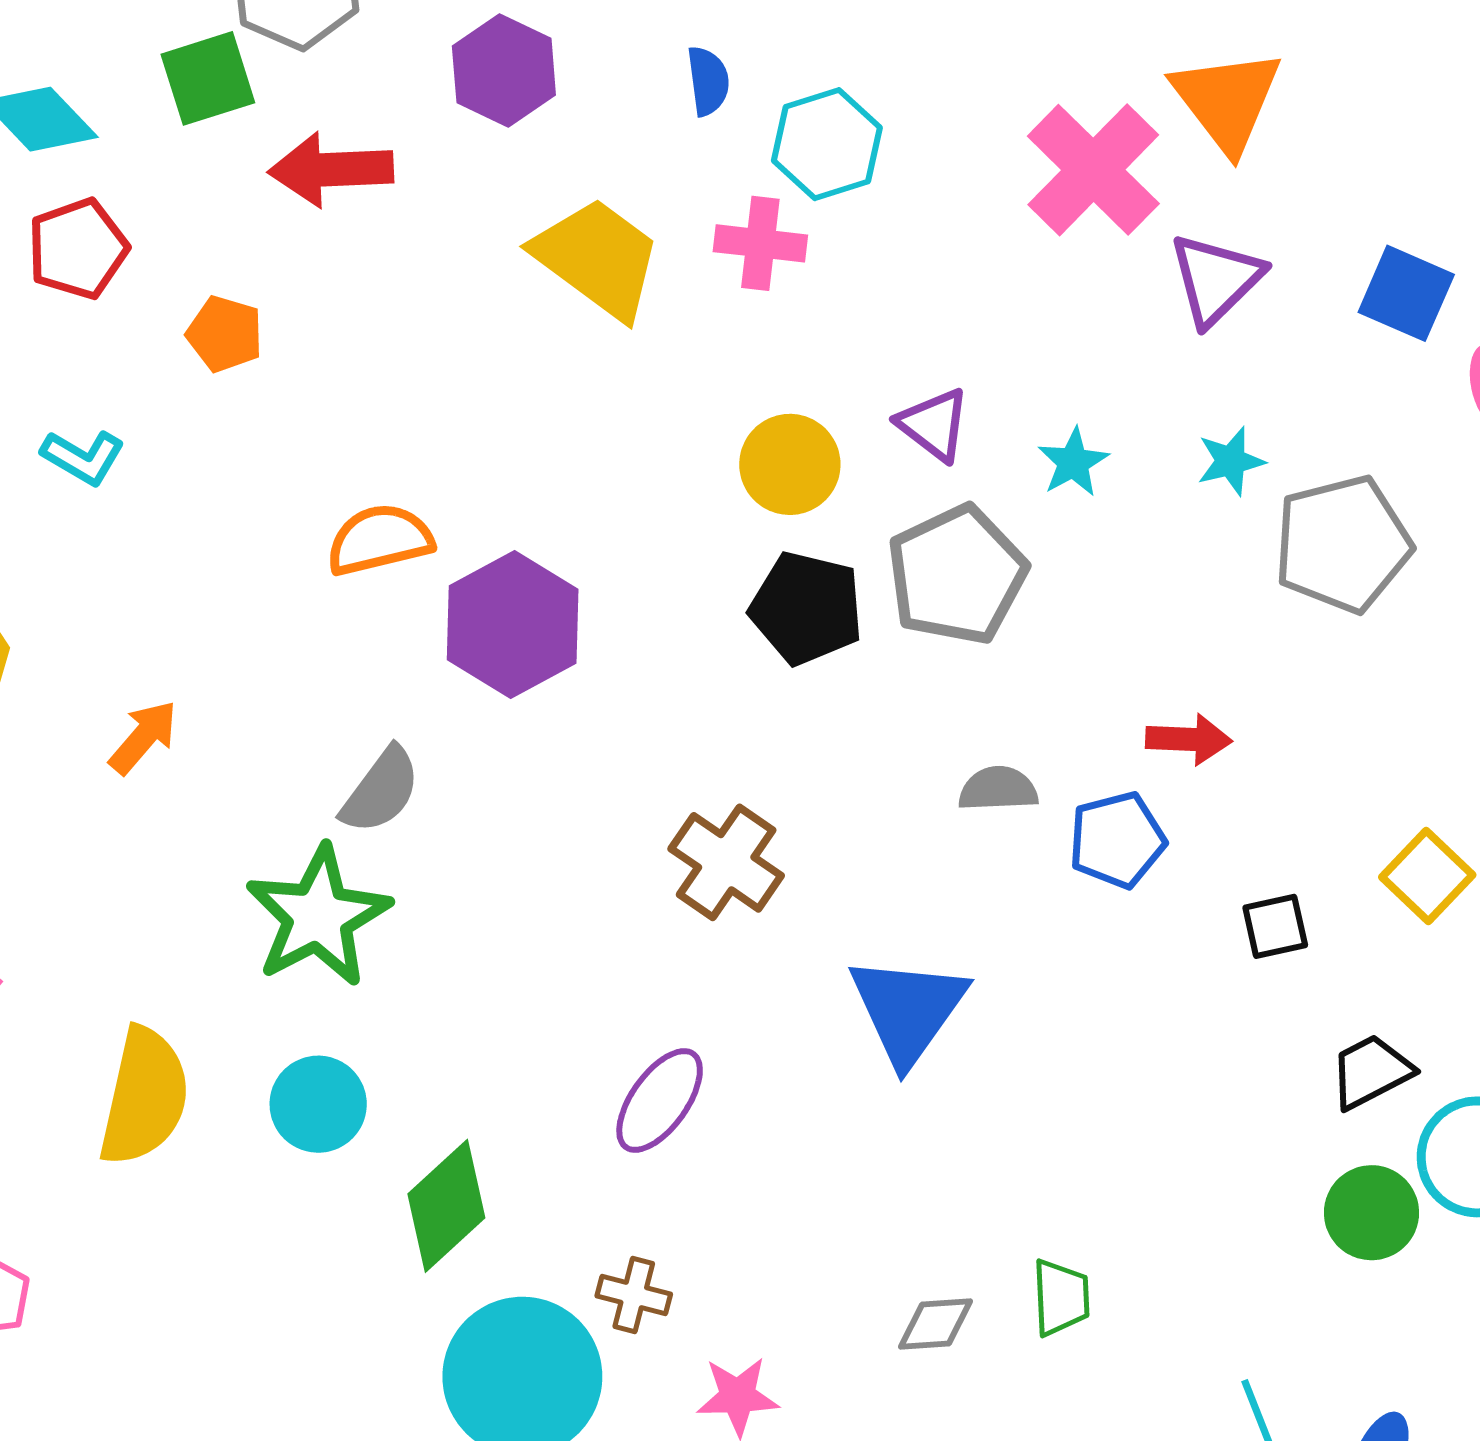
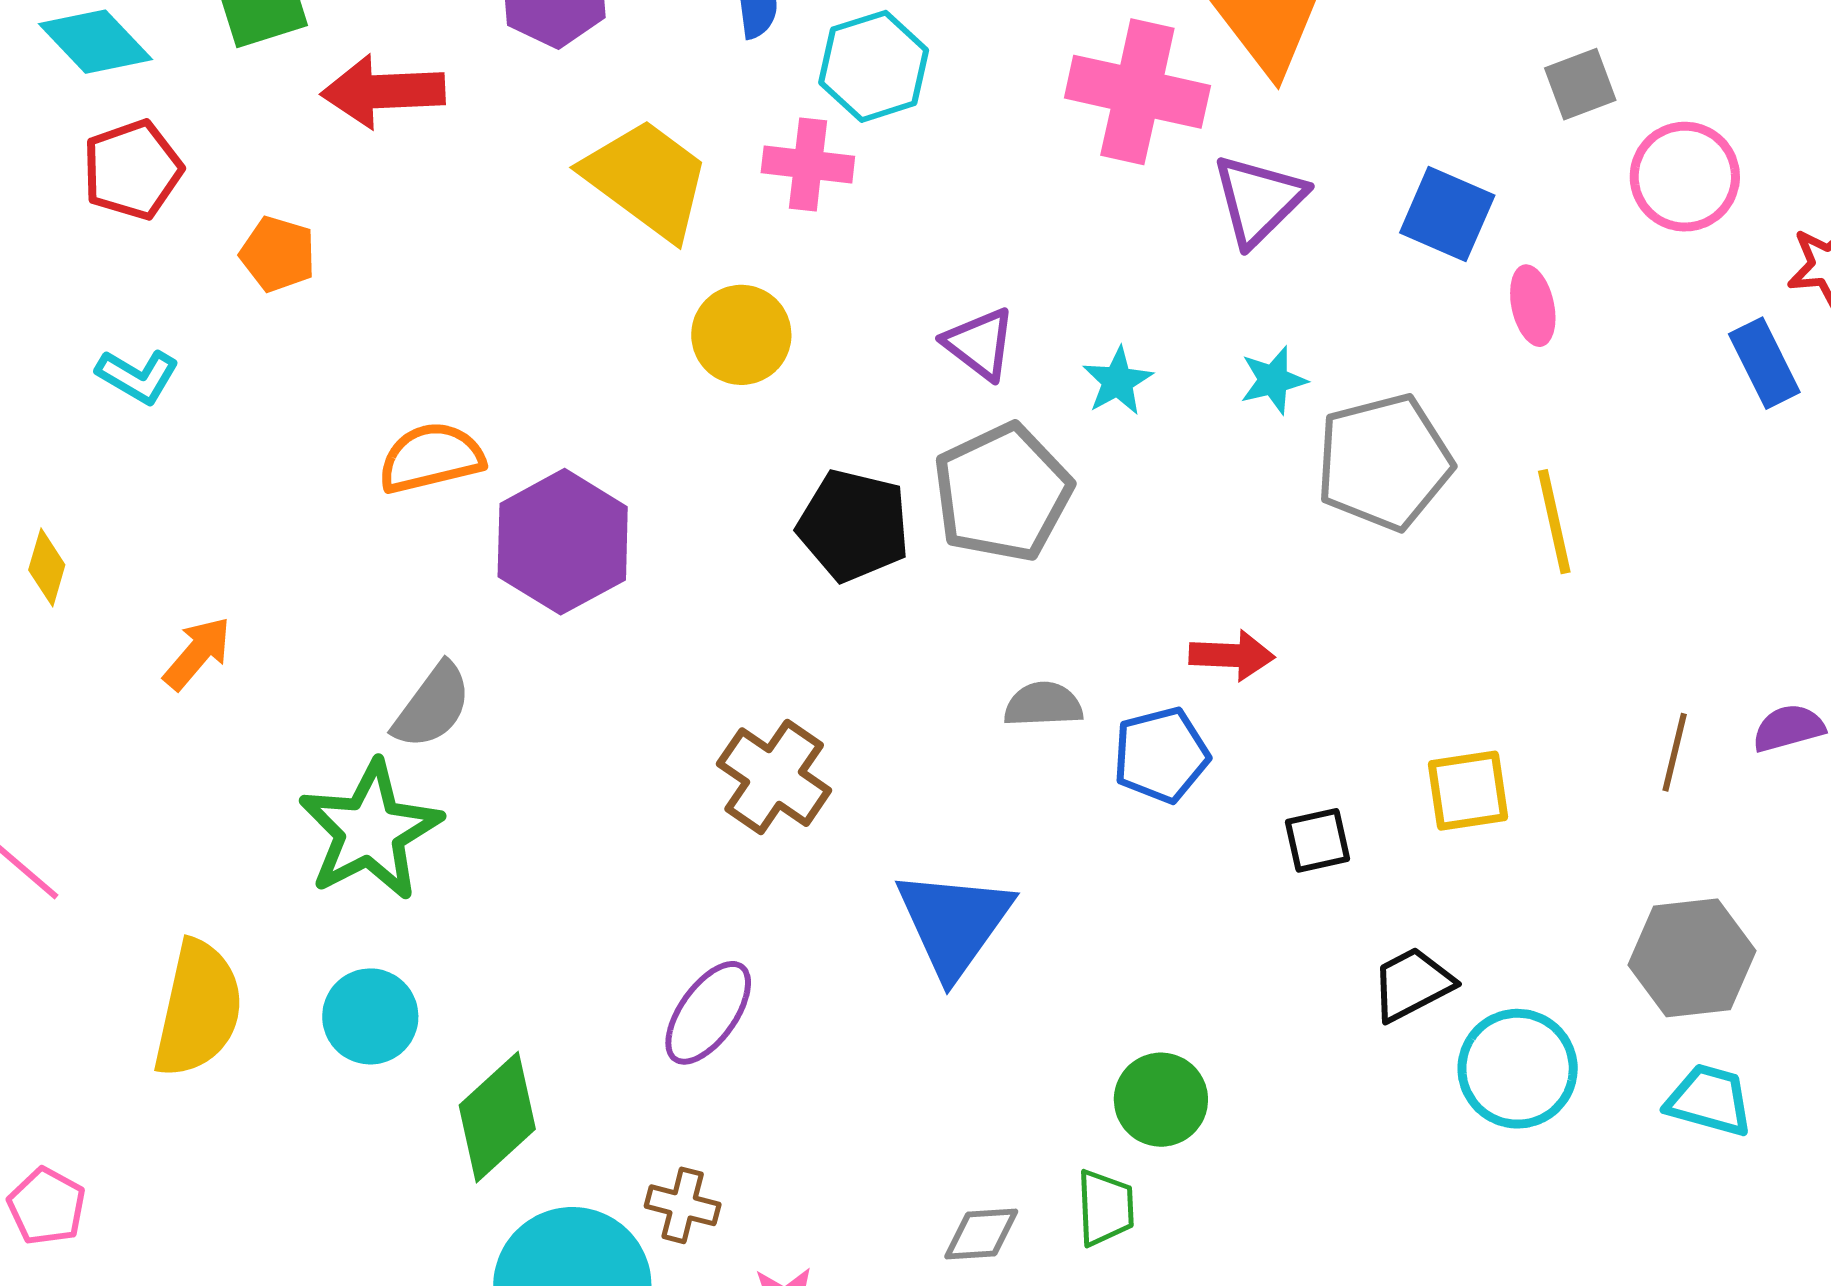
pink cross: (1093, 170) -> (1137, 92), turned -32
yellow circle: (790, 464) -> (741, 335), moved
yellow square: (1427, 876) -> (1468, 791), turned 38
green circle: (1372, 1213) -> (1161, 1100), moved

